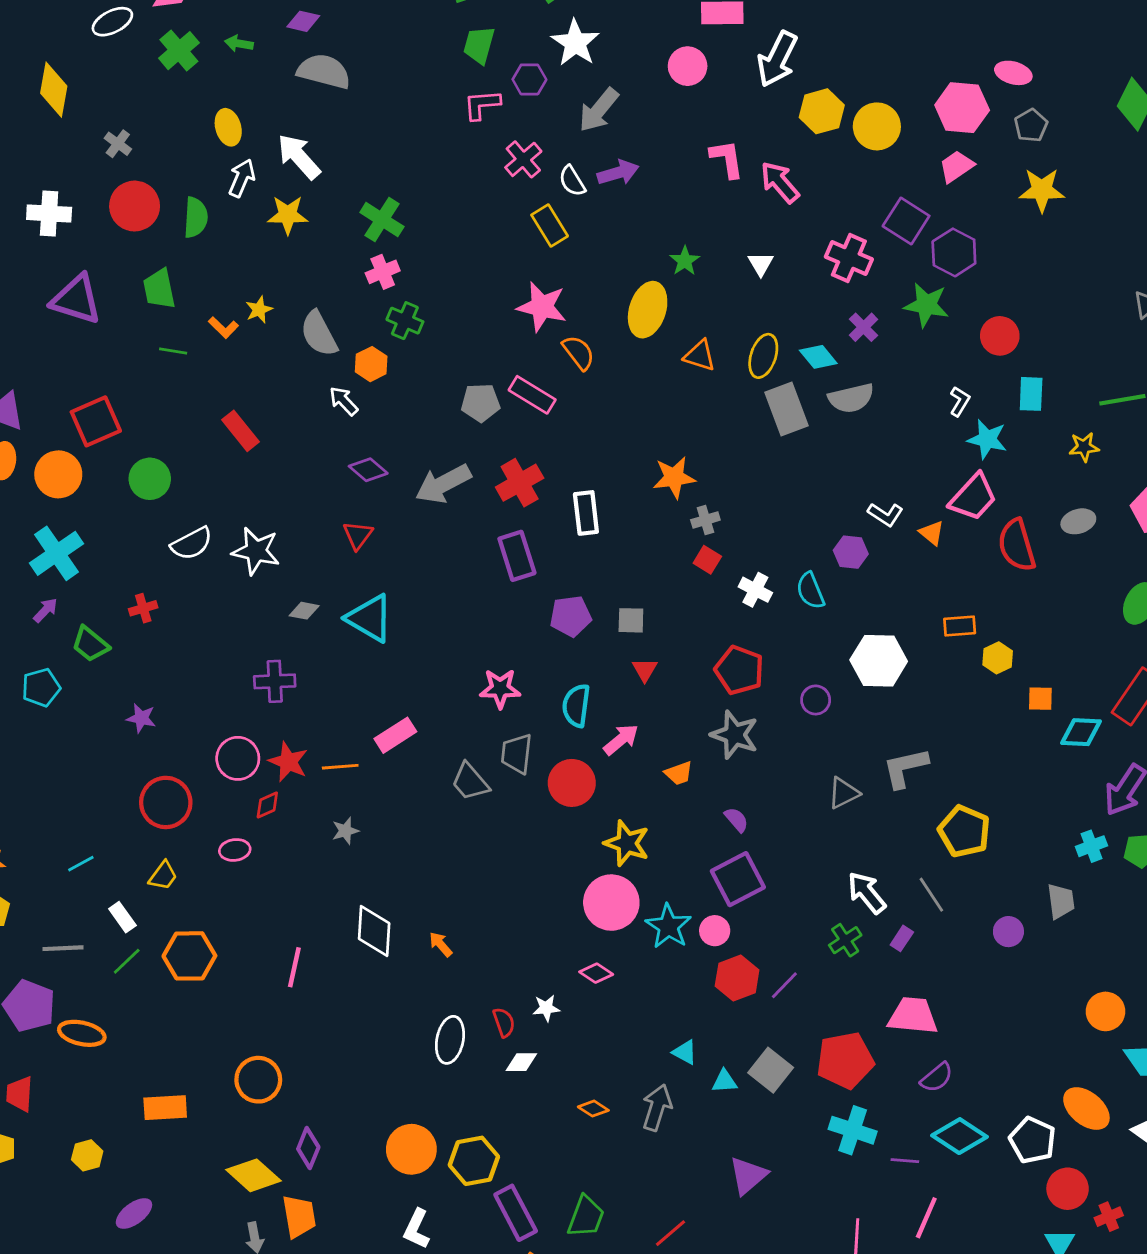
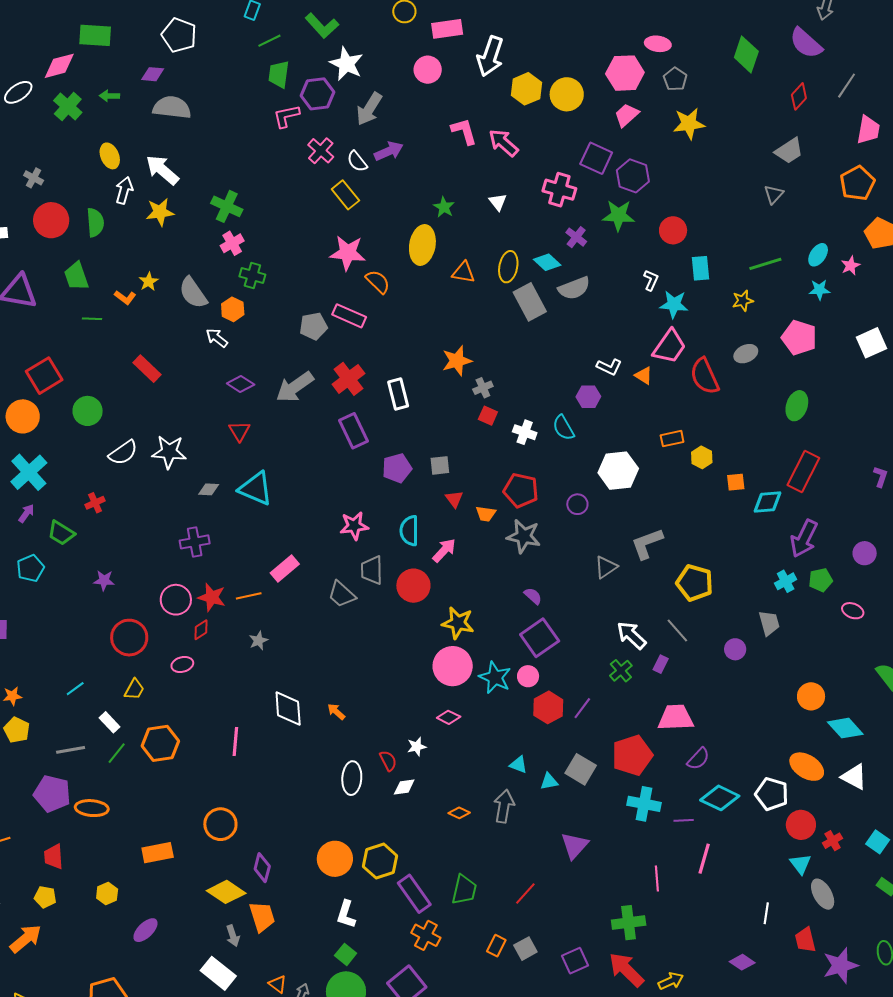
purple hexagon: (529, 79) -> (318, 94), size x1.4
orange trapezoid: (679, 773) -> (486, 514), moved, turned 35

